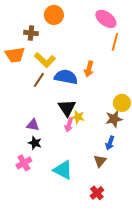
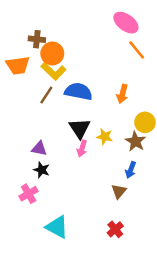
orange circle: (54, 15) -> (52, 53), moved
orange line: (115, 42) -> (137, 50), turned -54
orange arrow: (89, 69) -> (122, 94), moved
yellow star: (78, 117) -> (105, 137), moved
brown star: (114, 119) -> (135, 141), turned -30
cyan triangle: (63, 170) -> (57, 227), moved

